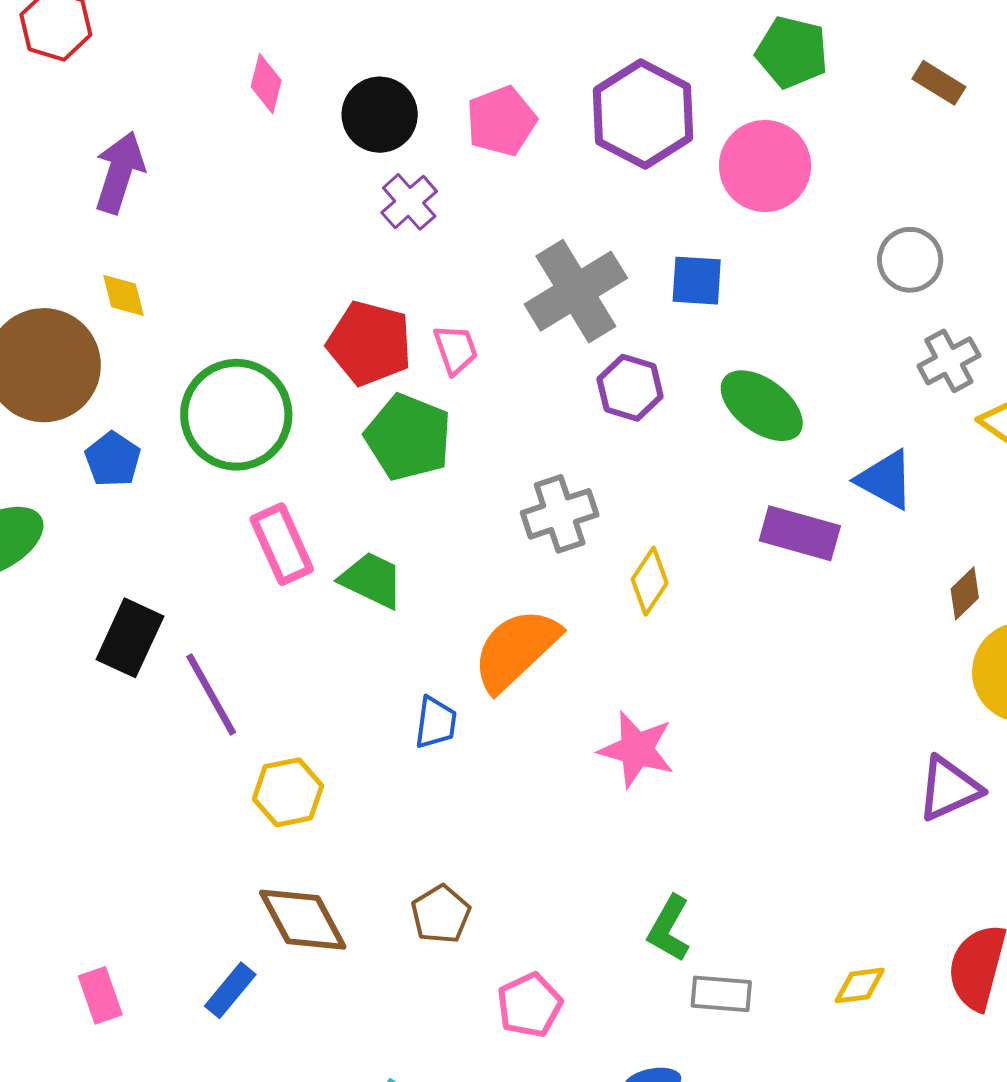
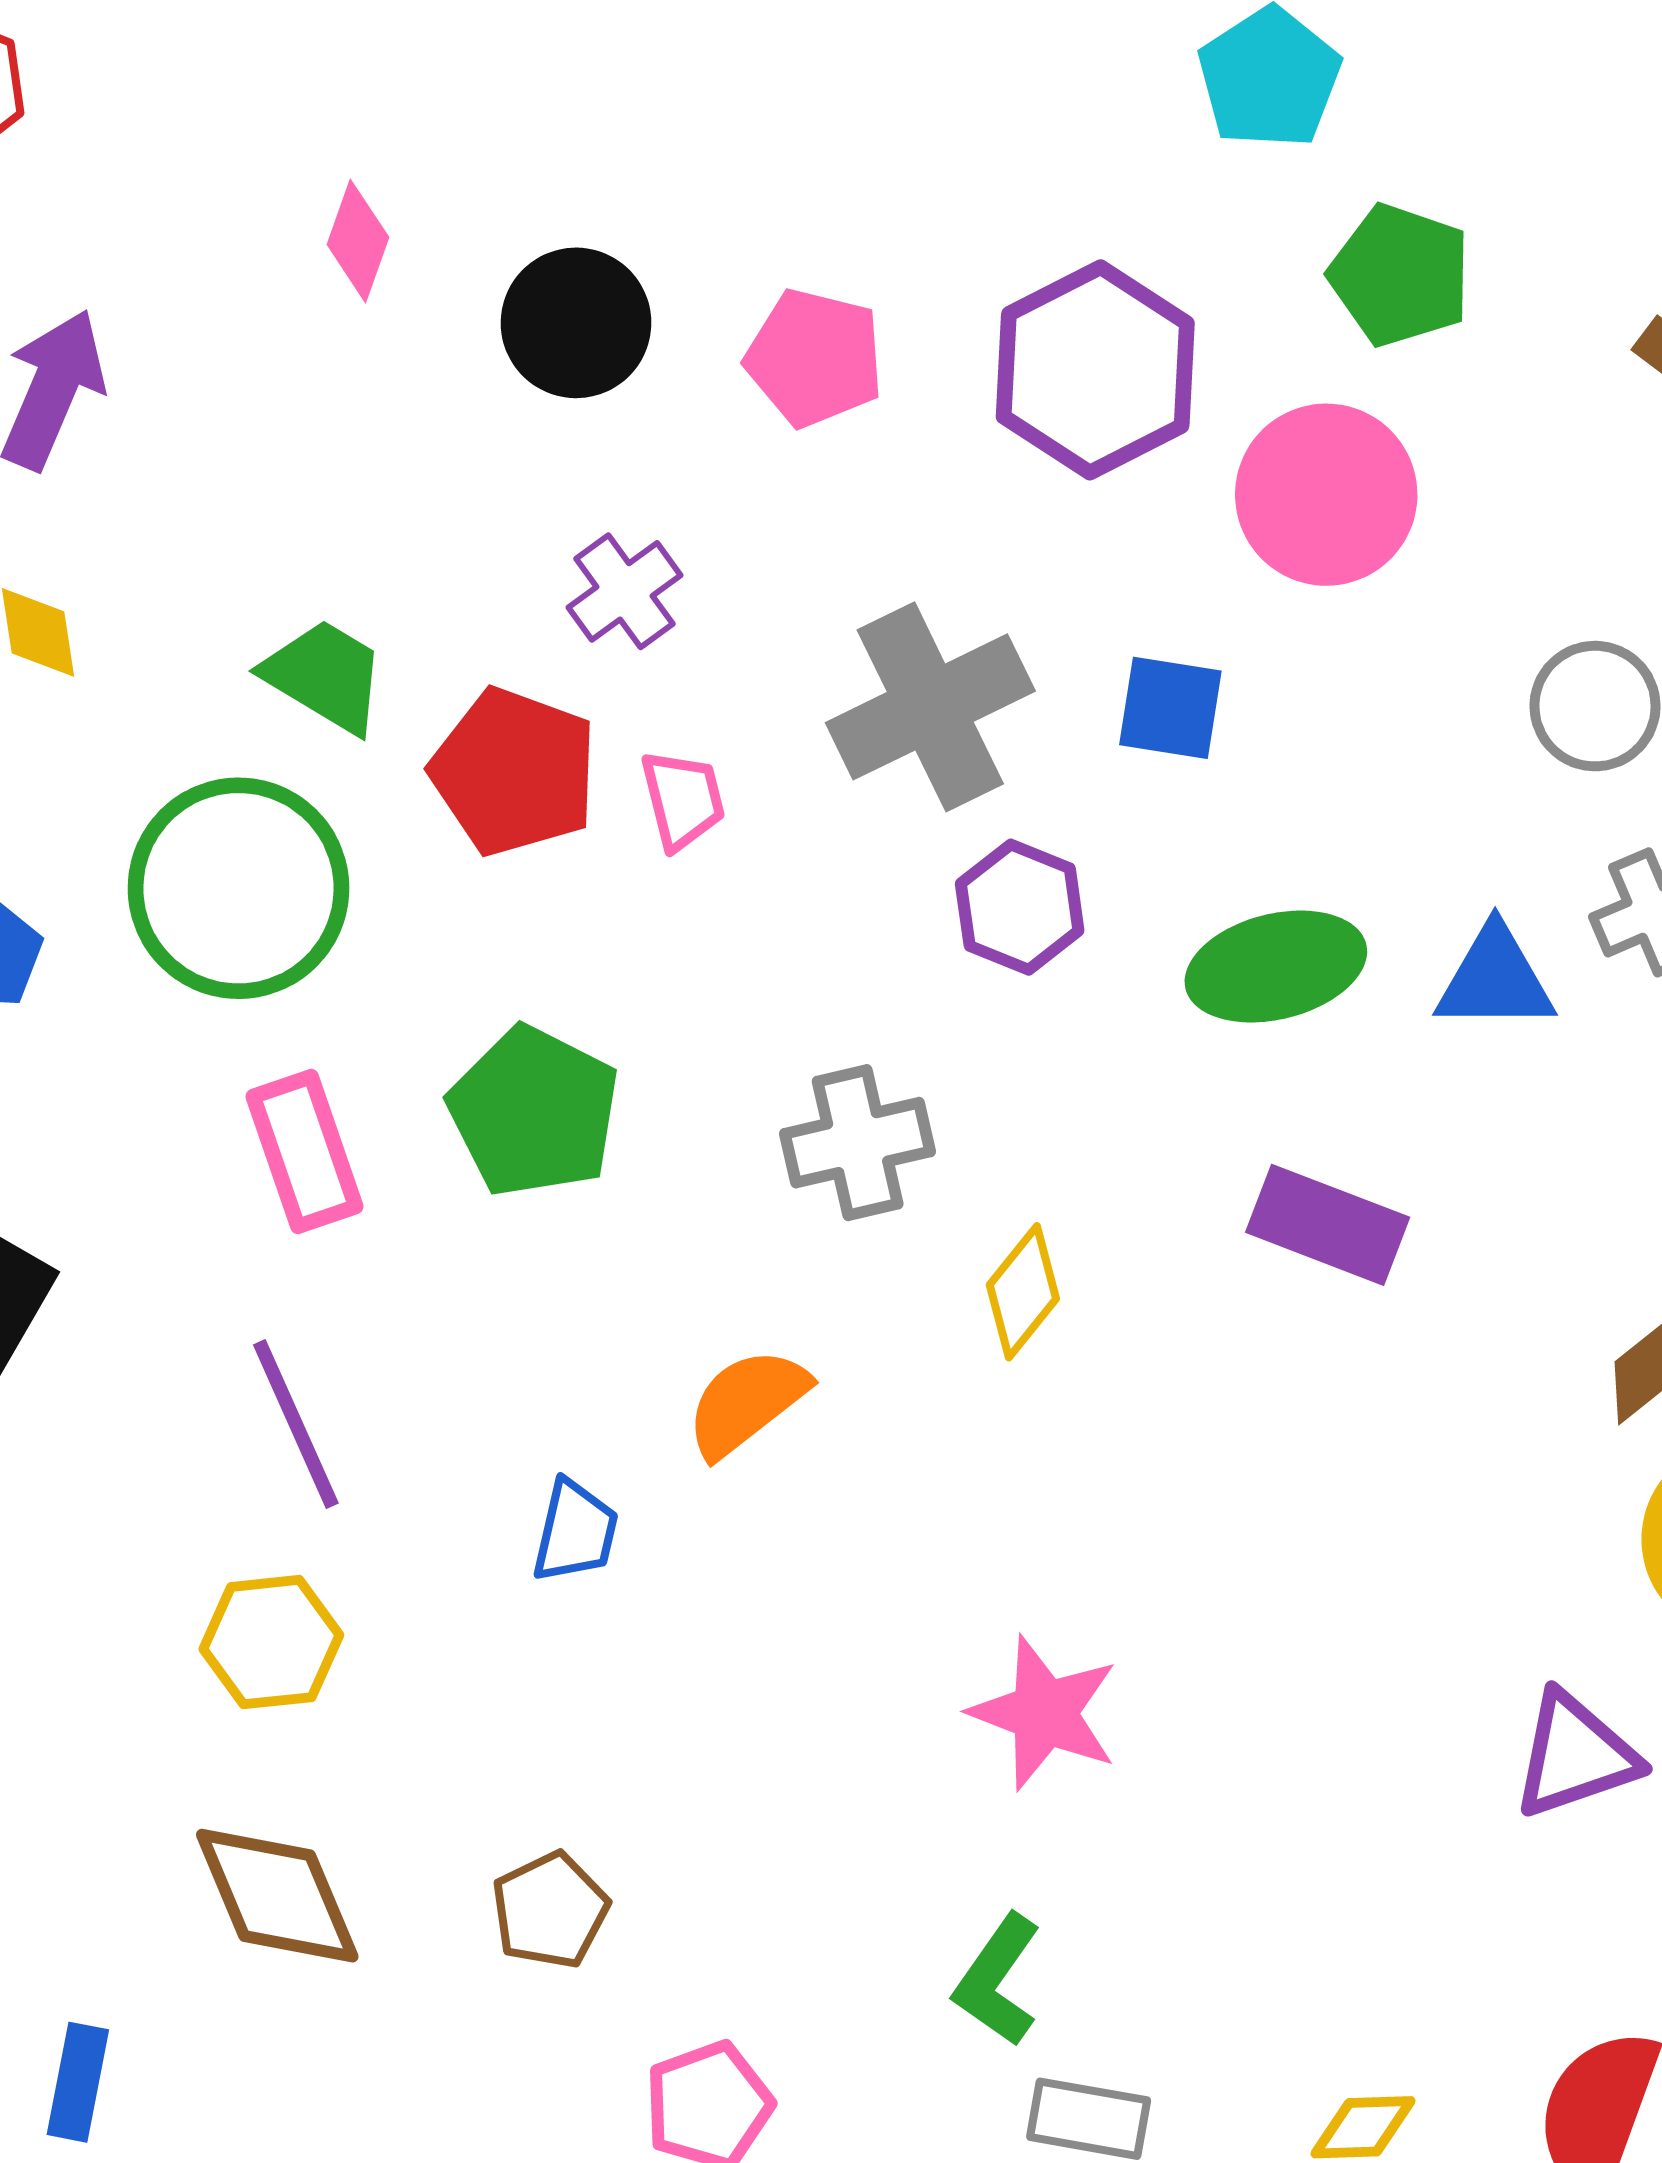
pink pentagon: (501, 121) -> (815, 358), turned 30
purple cross: (409, 202) -> (625, 591), moved
green ellipse: (762, 406) -> (1276, 967), turned -56
green pentagon: (408, 437) -> (534, 1112), moved
blue triangle: (885, 480) -> (1495, 979), moved, turned -34
green trapezoid: (372, 580) -> (325, 676), moved
orange semicircle: (516, 650) -> (747, 1402), size x0.7
purple line: (211, 694) -> (296, 1424), moved
pink star: (637, 749) -> (1044, 1713), moved
blue rectangle: (230, 990) -> (78, 2082), moved, turned -34

